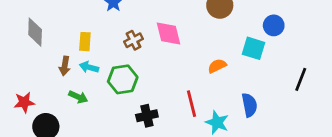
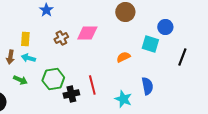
pink diamond: (169, 34) -> (87, 33), turned -75
green hexagon: (123, 79) -> (53, 79), moved
black line: (301, 79) -> (182, 57), moved
red line: (191, 104) -> (92, 85), moved

